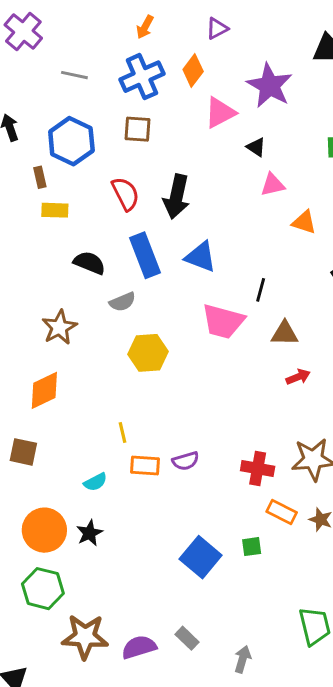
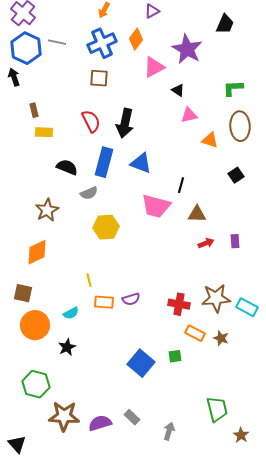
blue hexagon: (71, 141) -> (26, 48), moved
blue rectangle: (145, 255) -> (104, 162), turned 36
orange circle: (44, 530) -> (35, 325), moved

